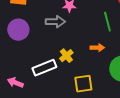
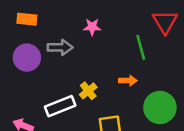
gray arrow: (55, 22) -> (60, 47), moved

